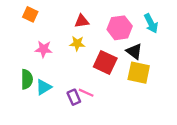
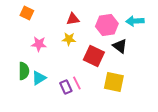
cyan arrow: (151, 23) -> (135, 21), turned 114
yellow square: (139, 73) -> (114, 82), moved
pink line: (86, 93) -> (77, 83), turned 40

